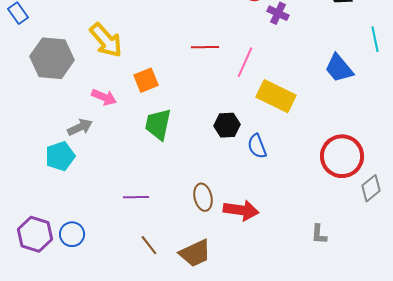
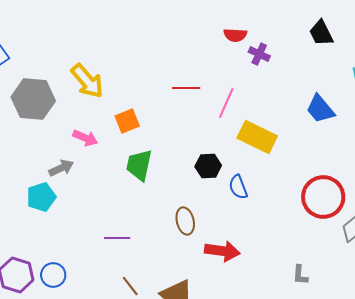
brown ellipse: (203, 197) -> (185, 221), moved

